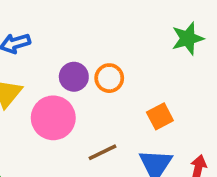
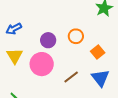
orange circle: (109, 78) -> (76, 36), moved

